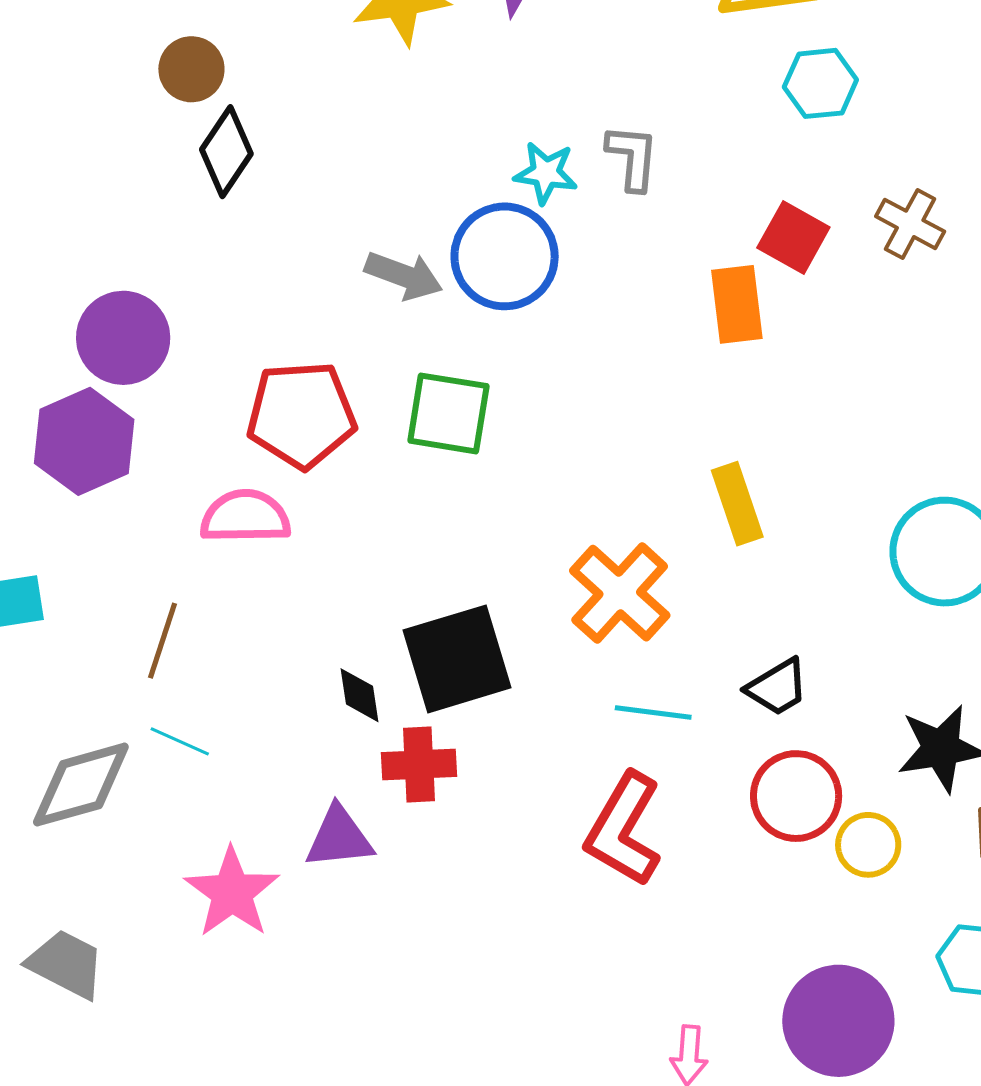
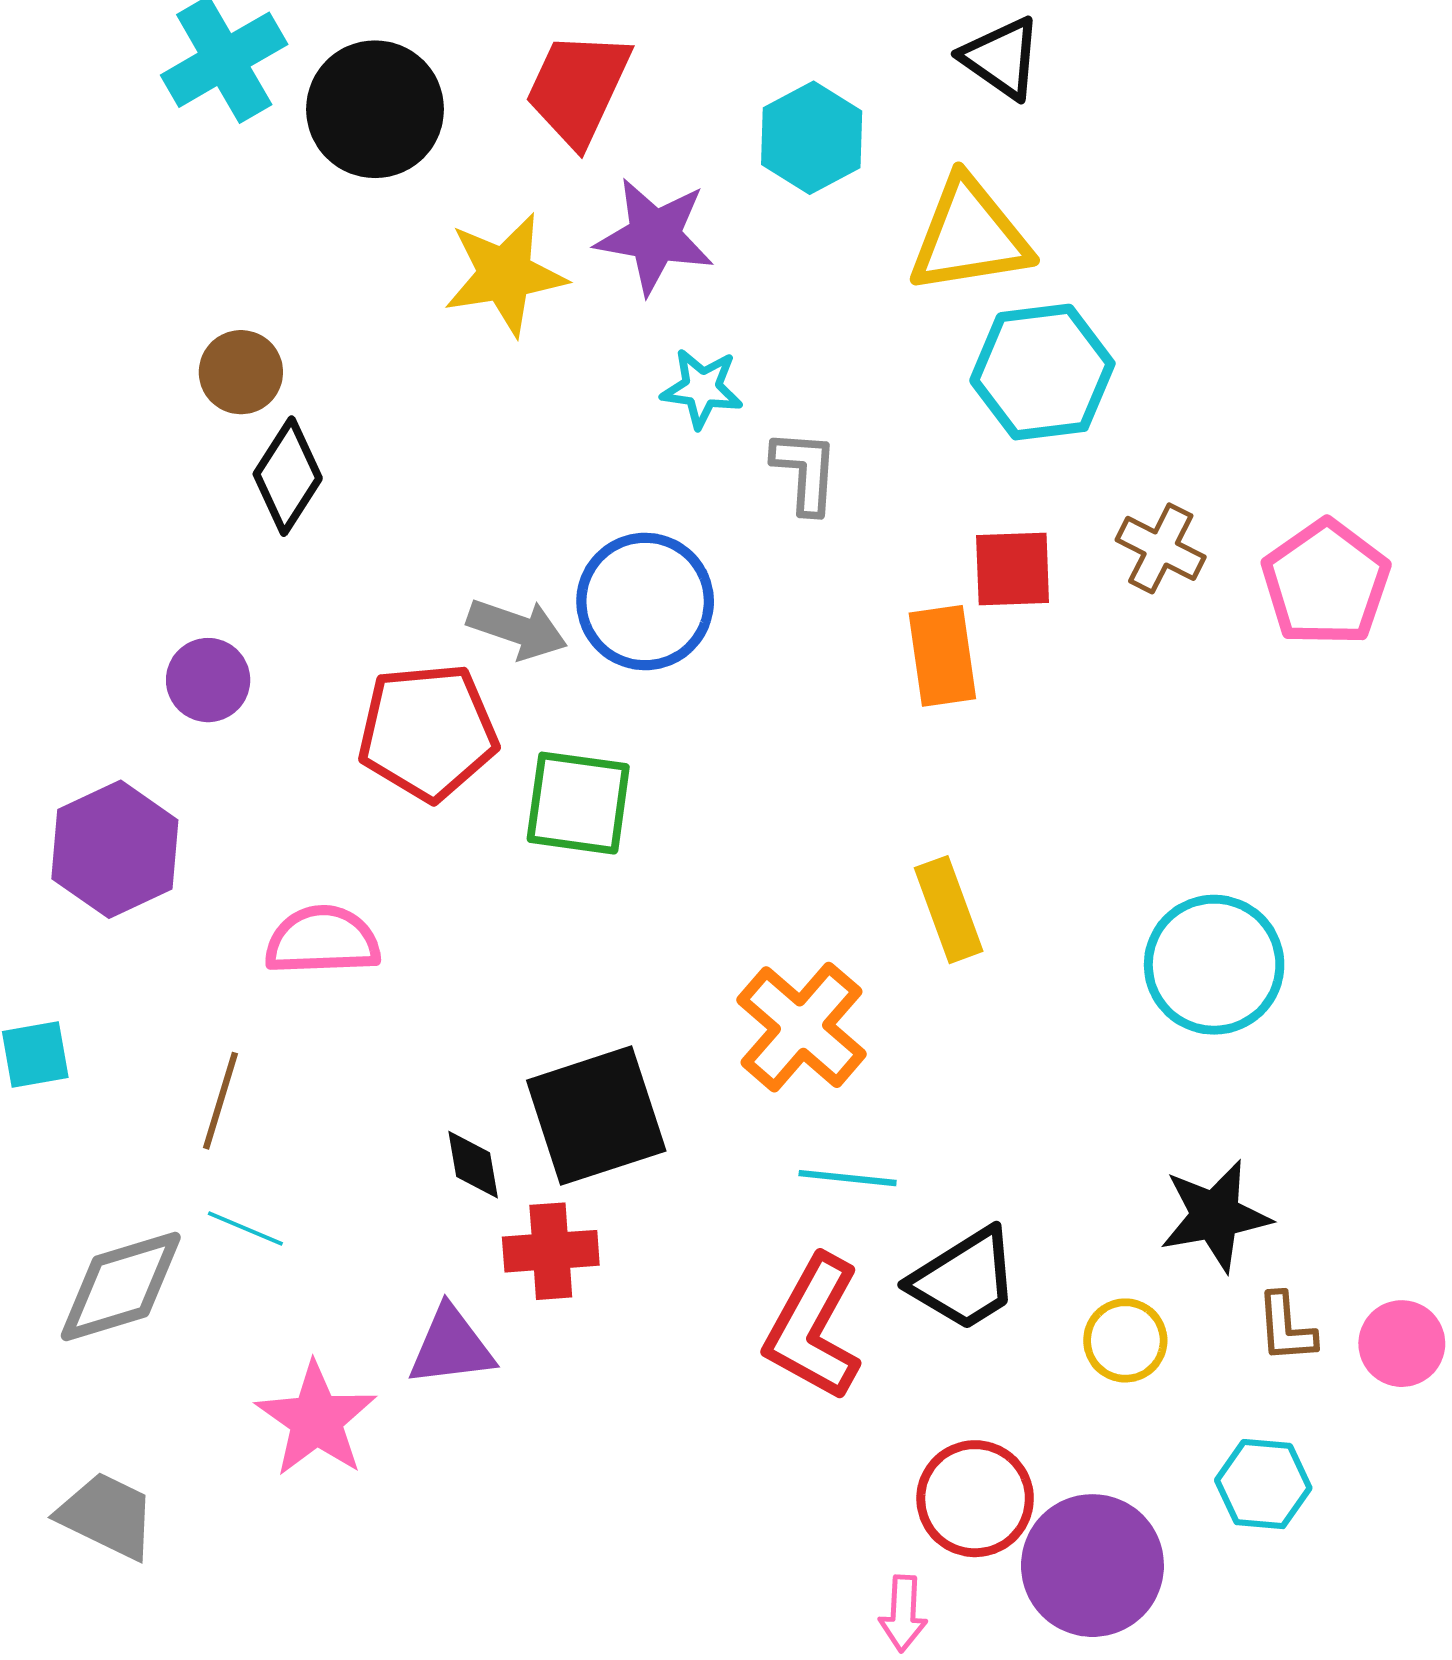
cyan hexagon: (820, 83) -> (1042, 372), size x1.5
cyan star: (546, 173) -> (702, 388), moved
red square: (793, 237) -> (1013, 569), turned -30
purple circle: (123, 338) -> (208, 680), moved, size x0.7
red pentagon: (301, 415) -> (428, 732), moved
black trapezoid: (777, 687) -> (964, 1279), moved, size x1.4
red circle: (796, 796) -> (975, 1499), moved

